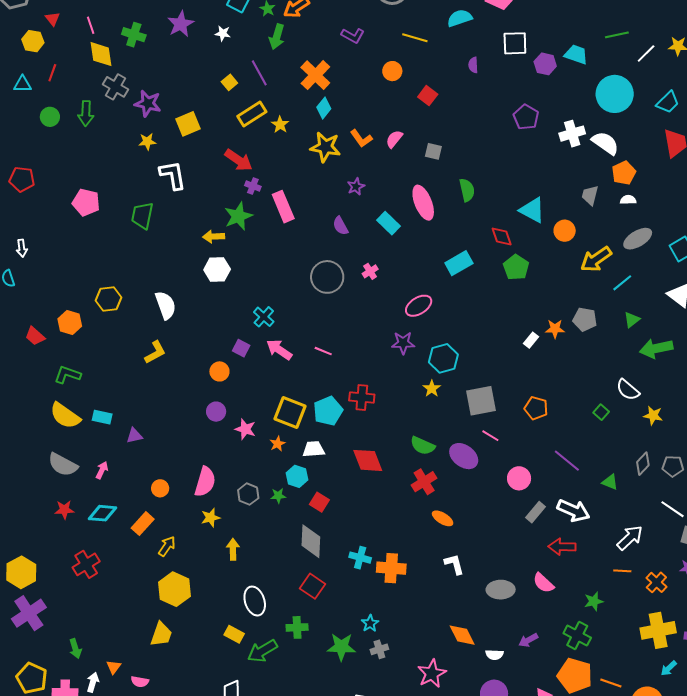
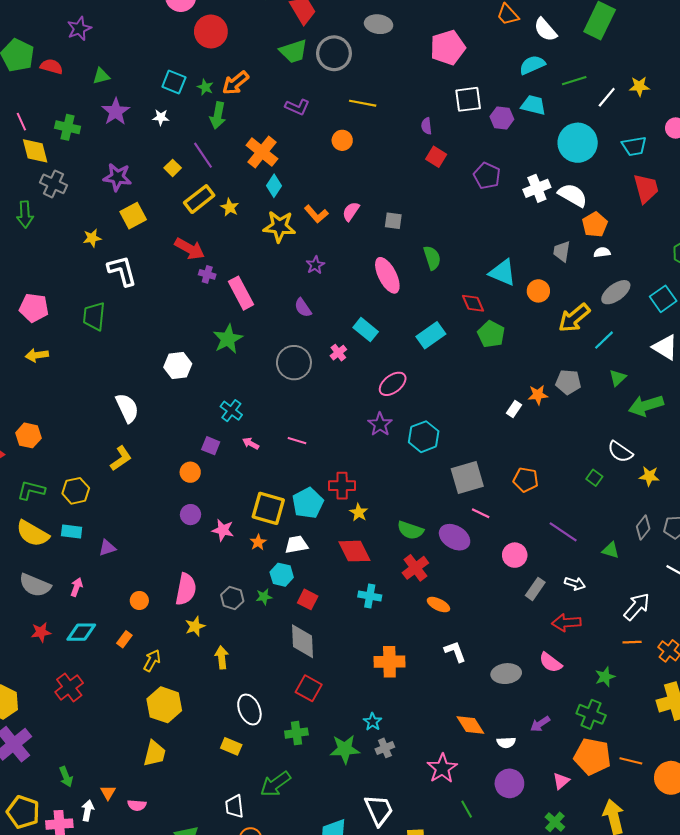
cyan semicircle: (460, 18) -> (532, 65), moved
red square: (428, 96) -> (436, 157), moved
cyan trapezoid: (668, 102) -> (634, 146), turned 40
purple star: (148, 103) -> (117, 177), moved
green star: (238, 216) -> (228, 339), moved
cyan rectangle: (388, 223) -> (366, 330), moved
yellow arrow: (214, 237) -> (37, 355), moved
yellow hexagon: (108, 299) -> (76, 491), moved
purple star: (403, 343) -> (380, 424), turned -30
pink arrow: (279, 350) -> (251, 443), size x0.6
yellow star: (432, 389) -> (359, 512), moved
white arrow: (573, 511) -> (575, 584), size x0.6
orange rectangle: (143, 524) -> (124, 639), size x0.7
cyan cross: (360, 558) -> (370, 596), moved
green arrow: (262, 651) -> (275, 784), moved

